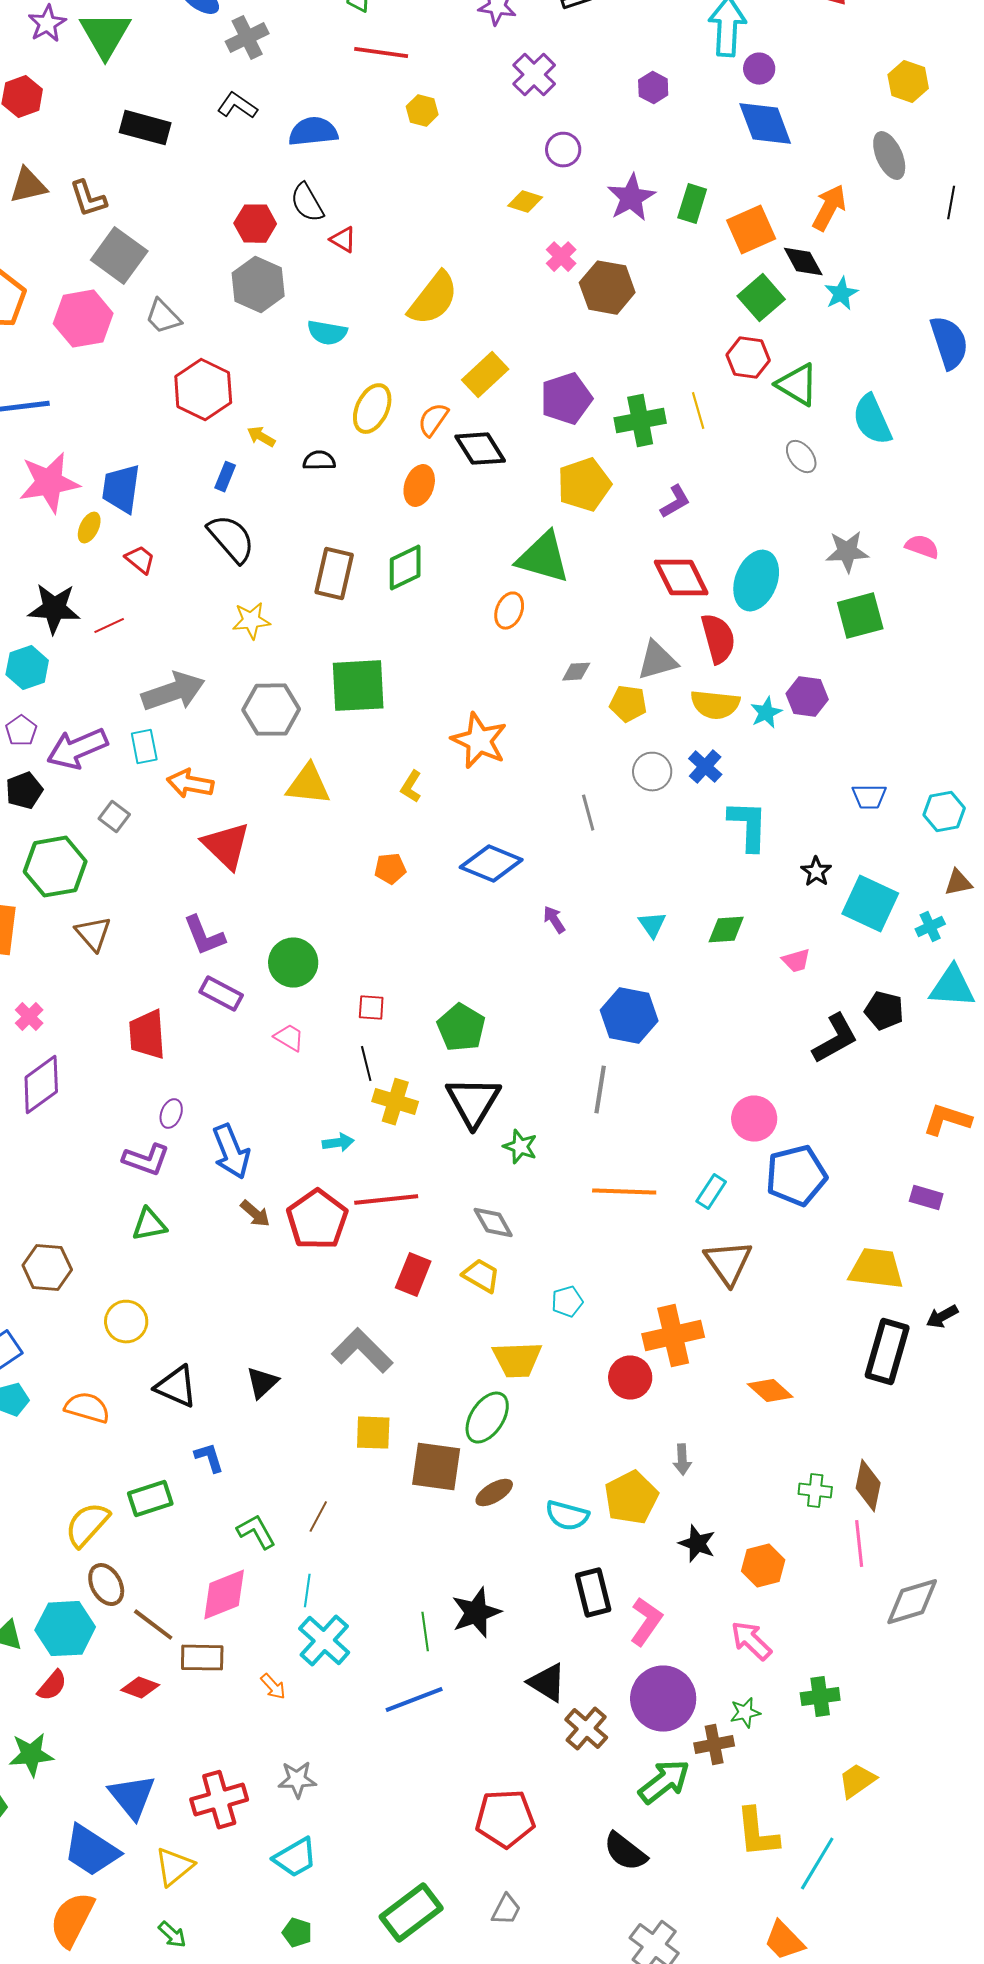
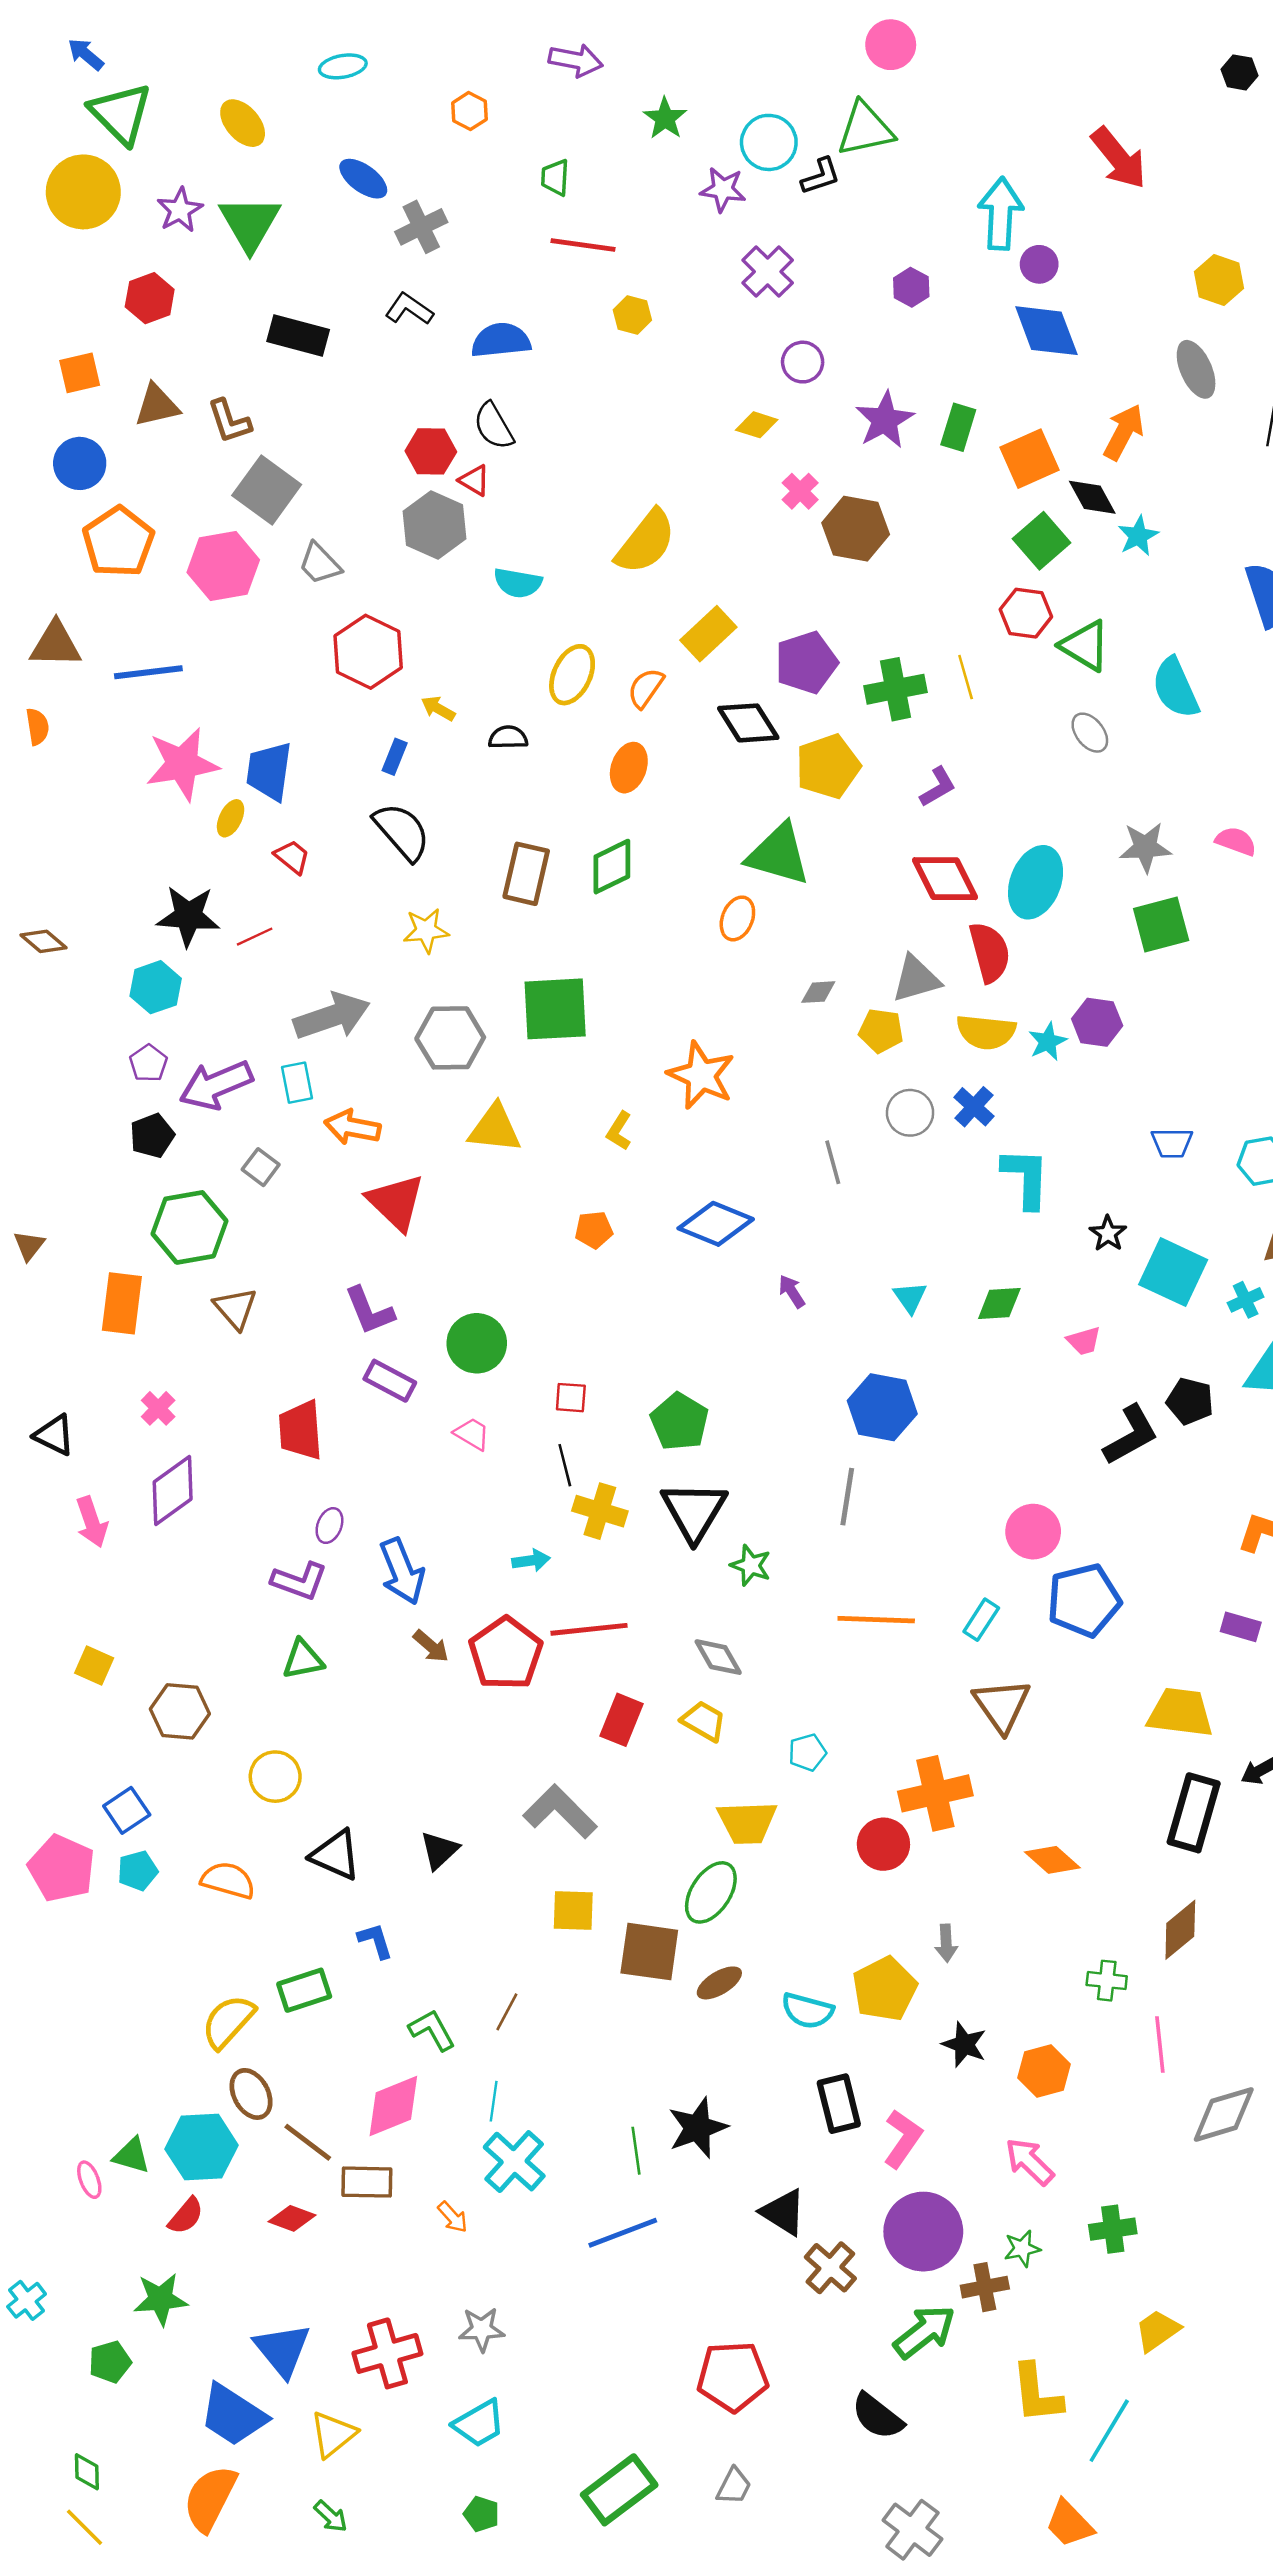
red triangle: (343, 240) -> (474, 480), moved
black diamond: (480, 449) -> (748, 723), moved
brown diamond: (868, 1486) -> (1180, 1930), moved, turned 39

